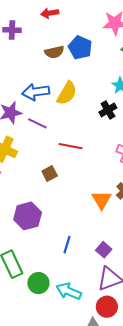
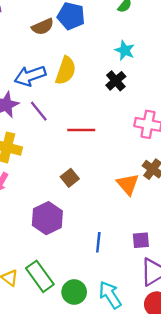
purple line: (37, 123) -> (39, 111), turned 36
brown square: (50, 174) -> (70, 178), moved
purple square: (104, 250) -> (141, 240), turned -35
cyan arrow: (69, 291) -> (110, 295), turned 45

